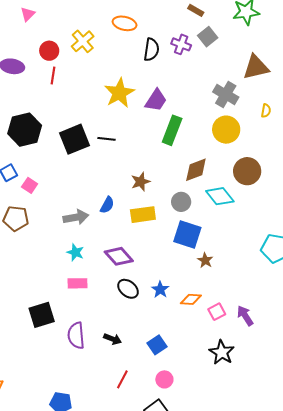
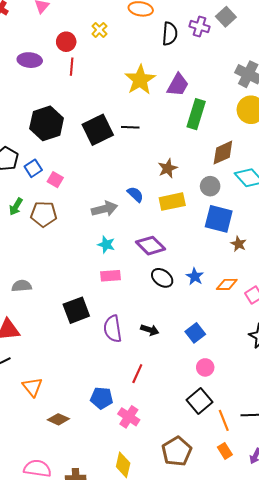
yellow cross: (83, 41) -> (99, 30), size x0.7
blue semicircle: (107, 205) -> (135, 194), turned -72
red line: (122, 379) -> (137, 374), moved

